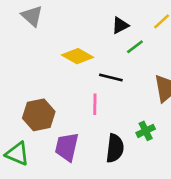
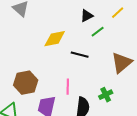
yellow diamond: (77, 56) -> (55, 39), turned -40
pink line: (95, 104) -> (68, 87), moved

